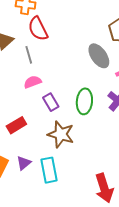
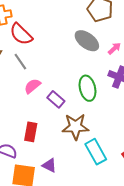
red rectangle: (16, 125) -> (31, 132), turned -30
purple triangle: (24, 163) -> (49, 165), turned -35
cyan rectangle: (49, 170) -> (96, 152), moved

